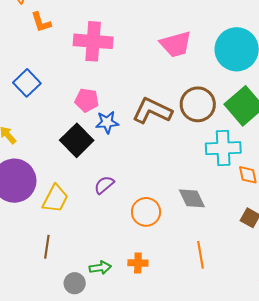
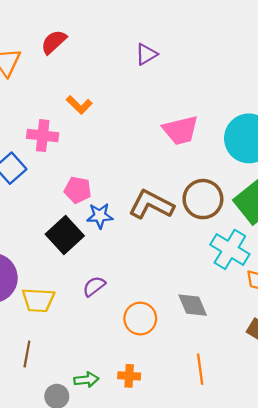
orange L-shape: (41, 22) -> (79, 105), moved, turned -30
pink cross: (93, 41) -> (43, 136), moved, size x0.7
cyan cross: (223, 148) -> (230, 249), turned 32
yellow trapezoid: (55, 199) -> (38, 300), turned 64

